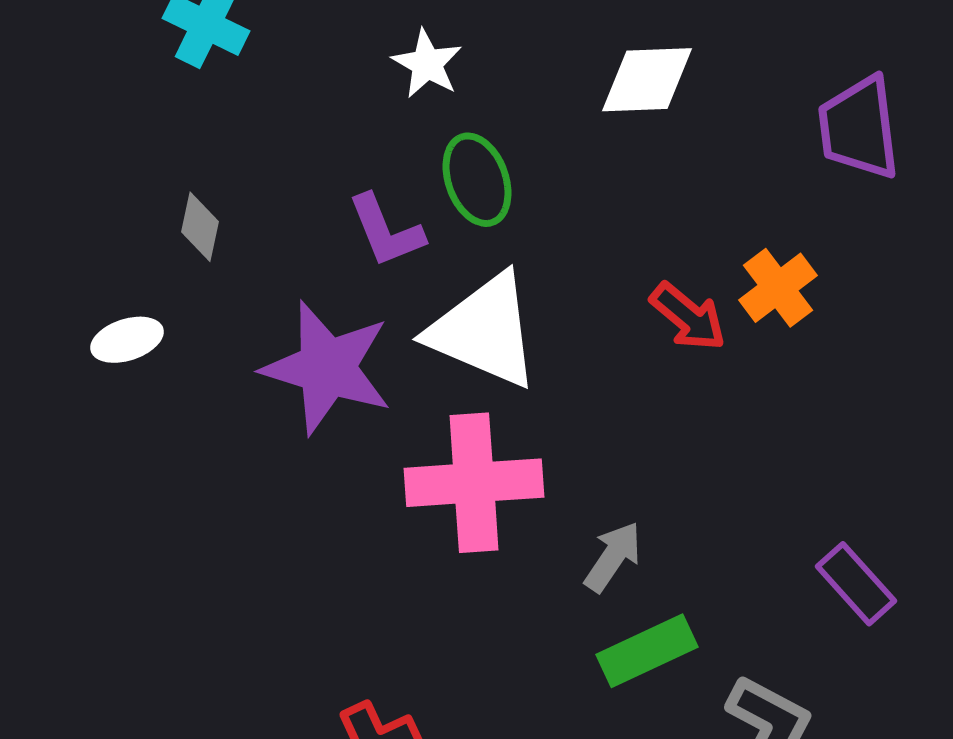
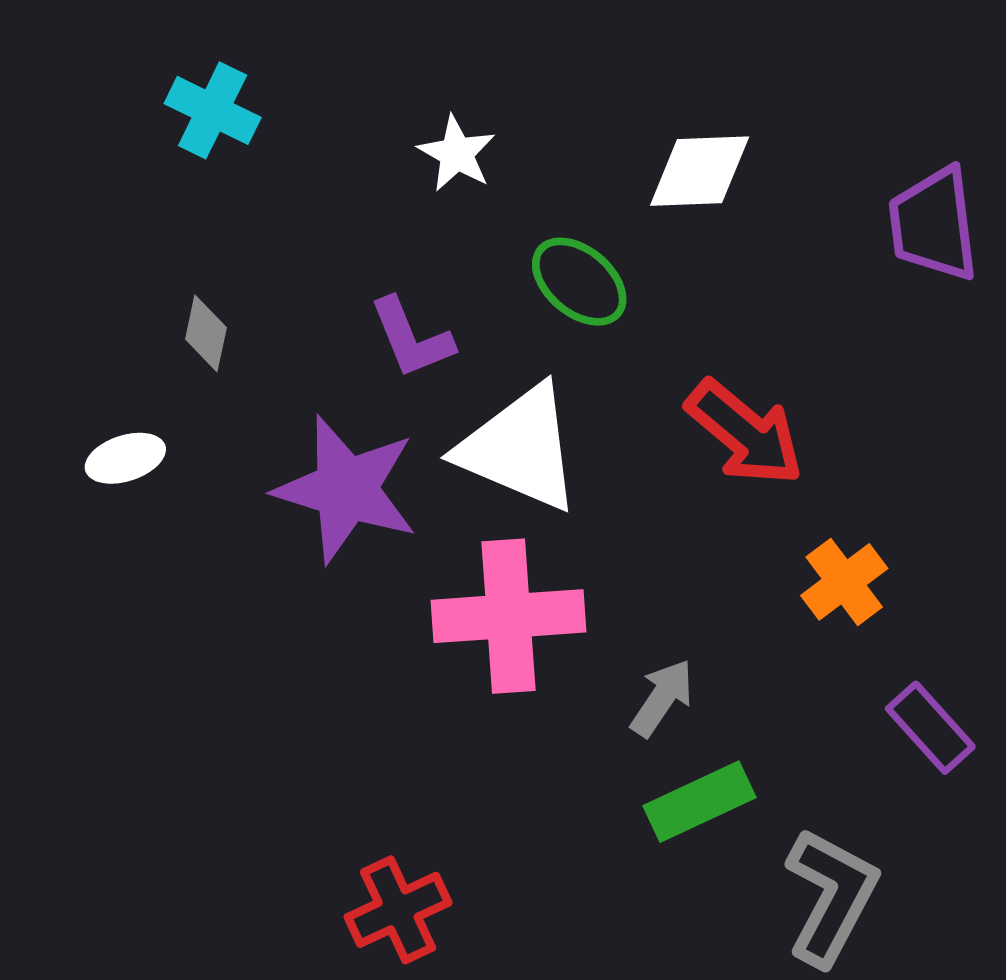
green ellipse: (477, 180) -> (579, 282), moved, turned -30
orange cross: (778, 288) -> (844, 582), moved
red arrow: (688, 317) -> (745, 433), size x1.4

